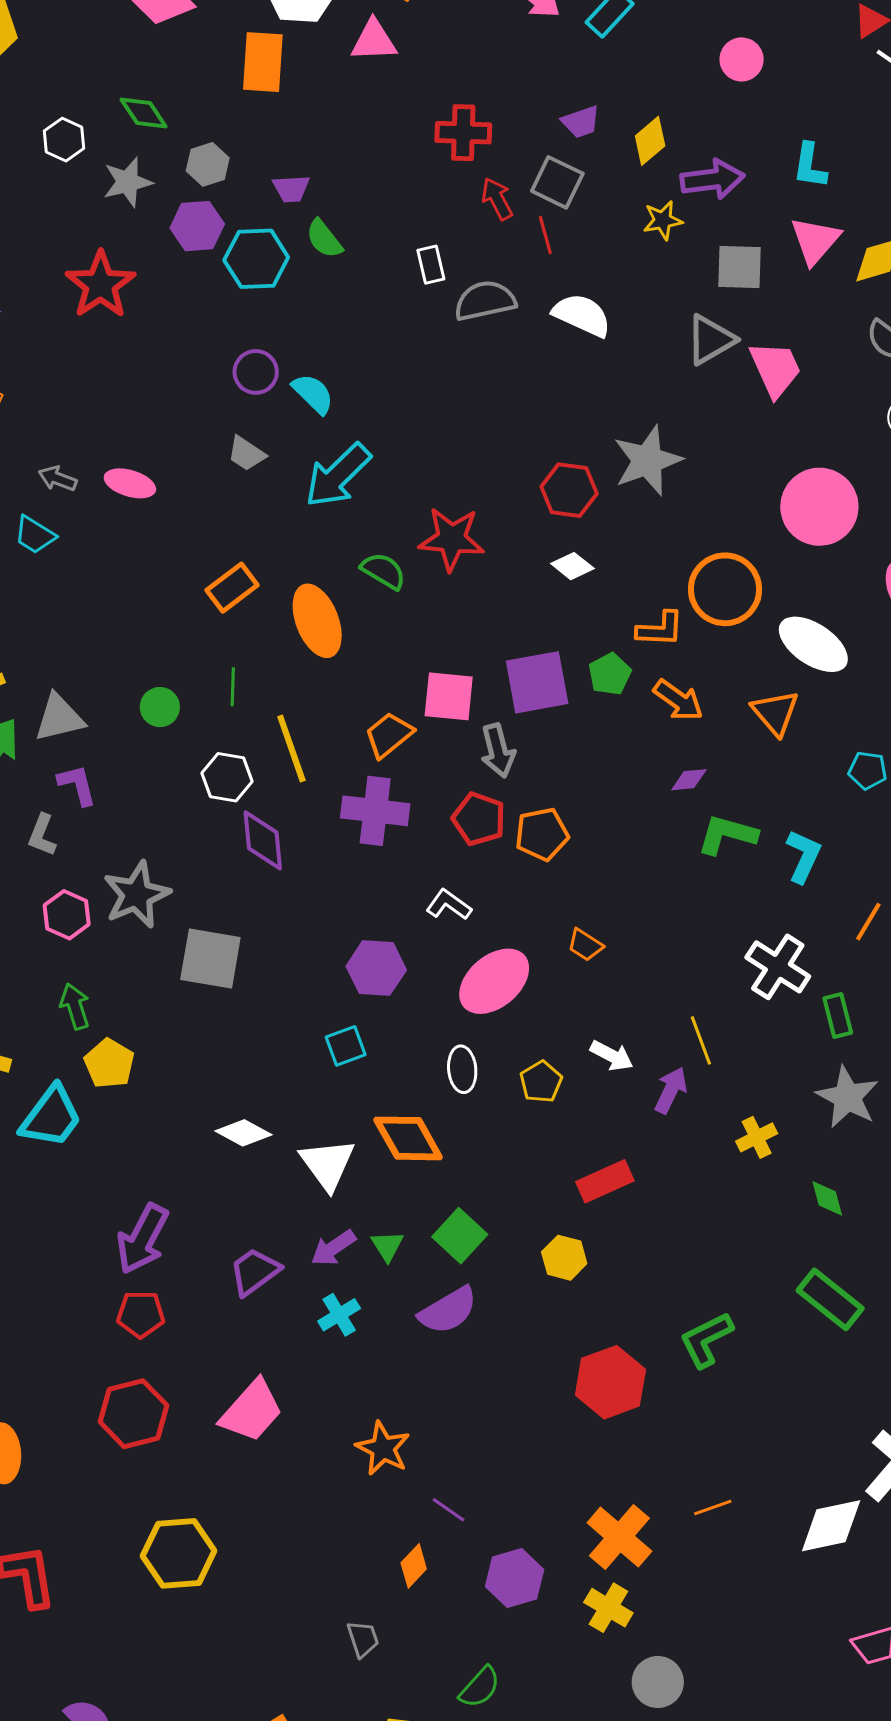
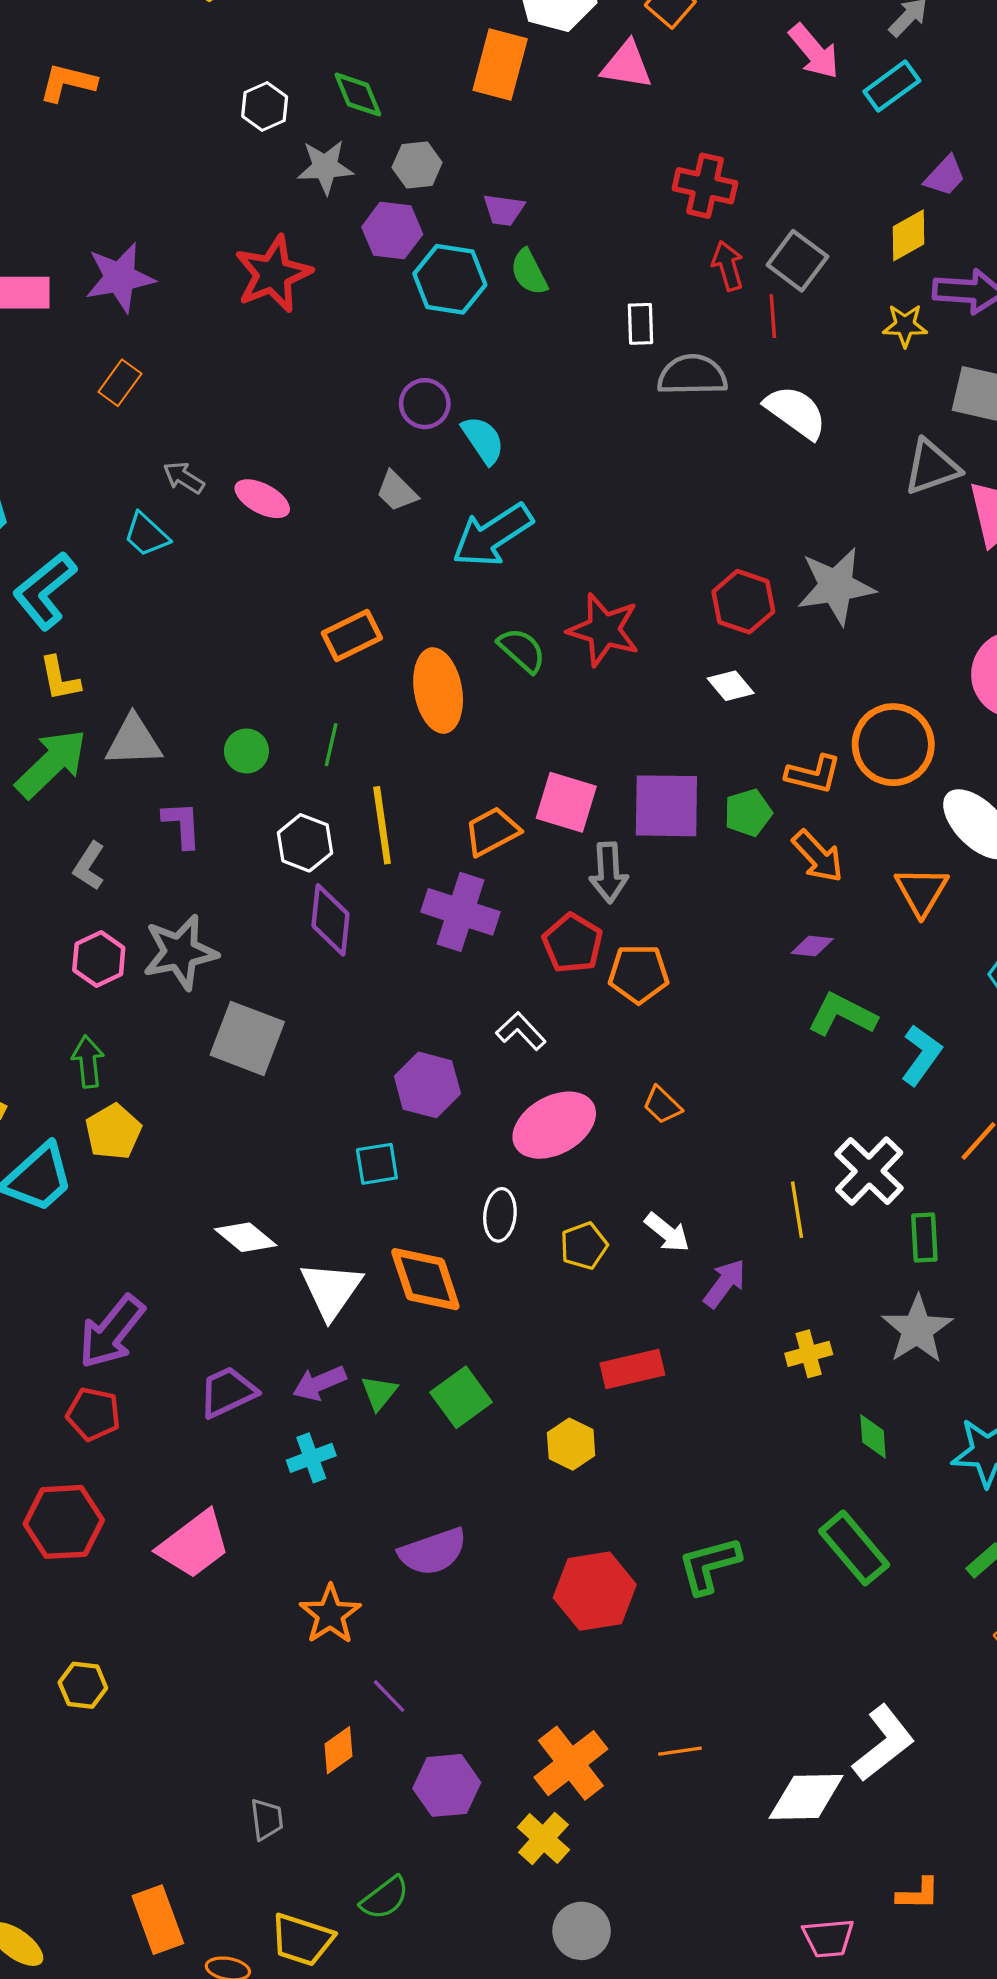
purple trapezoid: (581, 122) -> (945, 176), moved, turned -39
purple L-shape: (77, 785) -> (182, 825), moved
yellow line: (701, 1040) -> (797, 1210), moved
purple semicircle: (448, 1310) -> (433, 1552), moved
yellow hexagon: (179, 1553) -> (83, 1685), size x0.6

